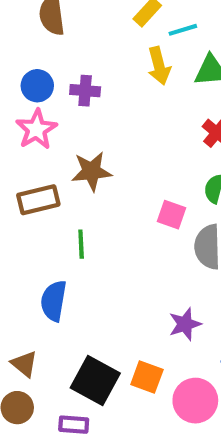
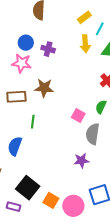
cyan line: (183, 30) -> (100, 29), turned -56
pink star: (36, 129) -> (22, 63), turned 30
purple star: (185, 324) -> (81, 161), moved
orange square: (147, 377) -> (51, 200), moved

